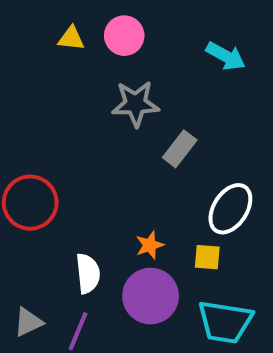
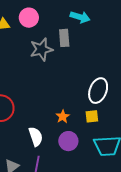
gray rectangle: (180, 149) -> (64, 38), moved, turned -30
purple circle: (151, 296) -> (68, 141), size x0.7

